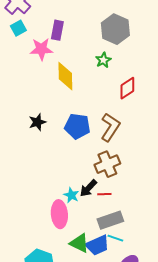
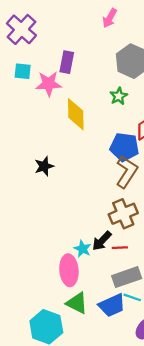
cyan square: (18, 28) -> (23, 71), moved, turned 35
blue pentagon: (77, 126) -> (124, 147), moved
green triangle: (79, 243) -> (77, 303), moved

